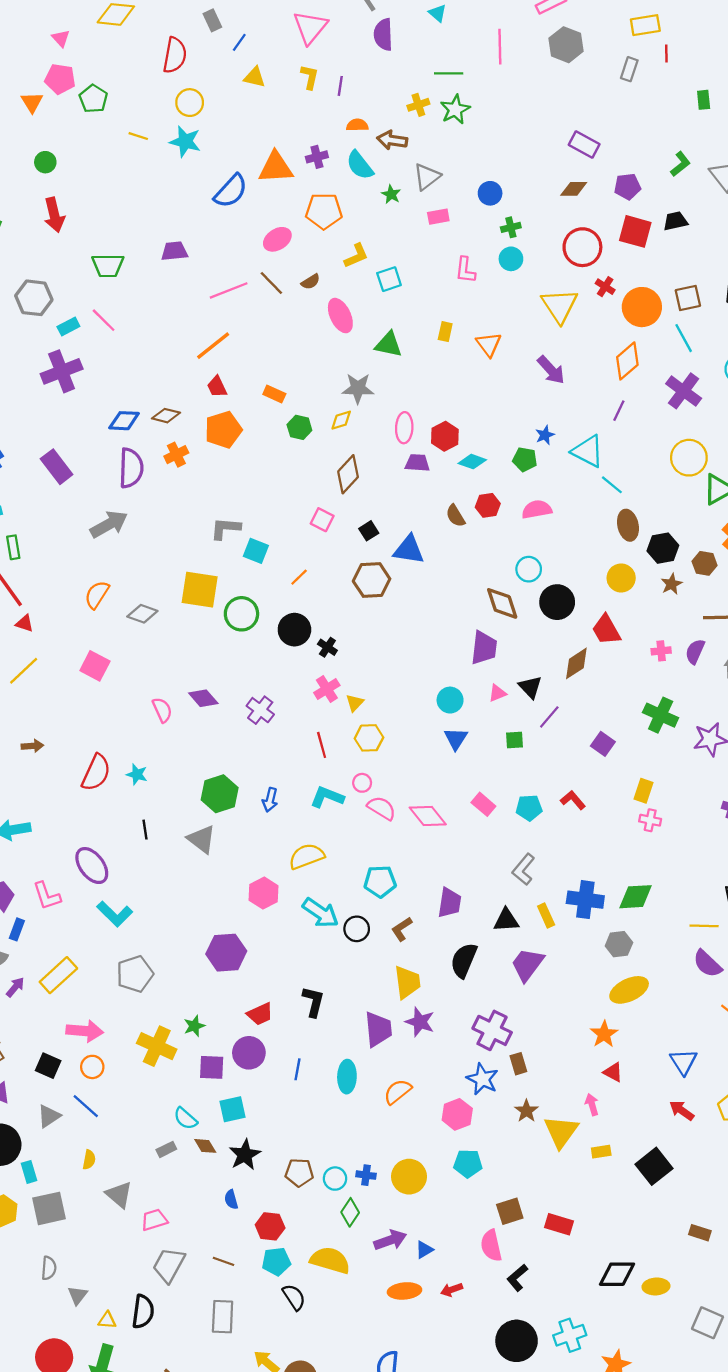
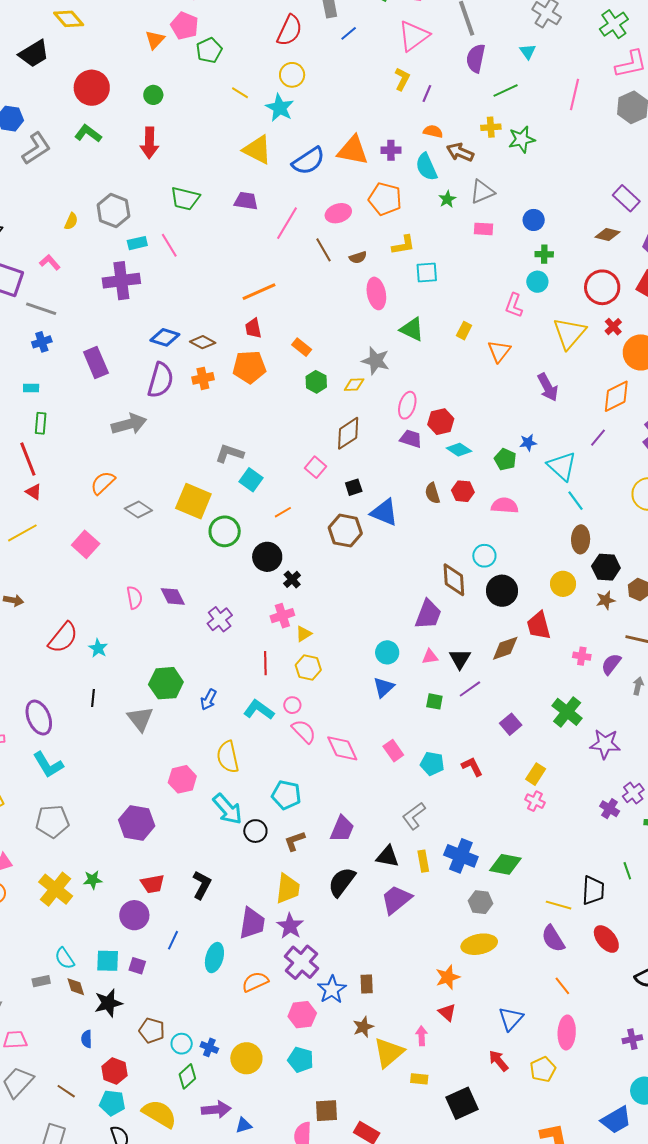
green line: (449, 73) -> (506, 90), moved, turned -40
yellow triangle: (255, 77) -> (257, 150), moved, size x1.5
pink L-shape: (465, 270) -> (514, 305), moved
pink line: (229, 290) -> (287, 223), moved, turned -52
yellow semicircle: (307, 856) -> (228, 757), turned -96
purple cross: (492, 1030) -> (301, 962), moved
purple square: (212, 1067) -> (137, 966), moved, size x0.7

